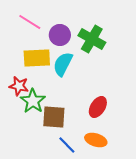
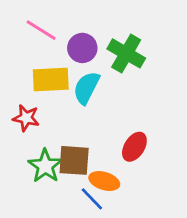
green star: (33, 101) -> (45, 166), moved
orange ellipse: (96, 140) -> (104, 181), moved

